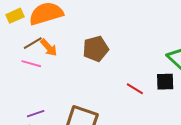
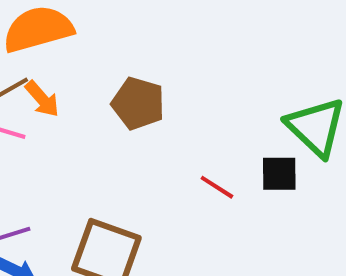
brown pentagon: (96, 49) -> (138, 103), turned 30

